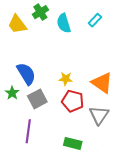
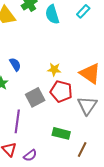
blue semicircle: (26, 74) -> (15, 64), size x0.6
gray square: (37, 99) -> (35, 97), moved

